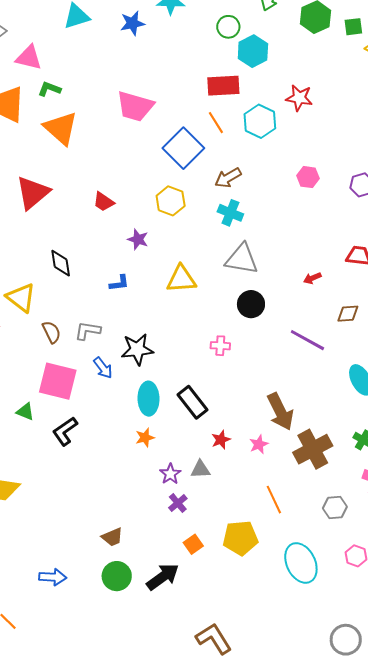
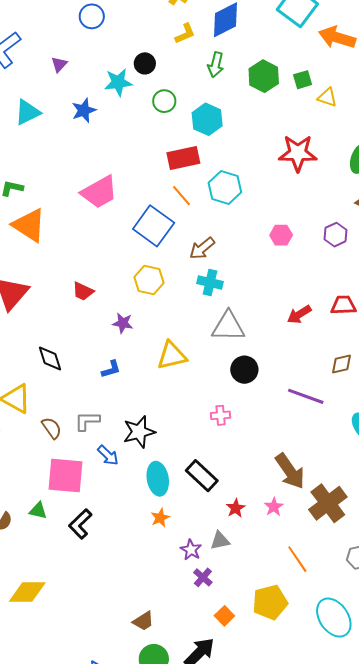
green circle: (228, 27) -> (164, 101), moved
red star: (299, 98) -> (298, 153), moved, size x1.4
pink trapezoid: (135, 106) -> (99, 192), turned -36
red arrow: (312, 278) -> (299, 314), moved, size x1.4

